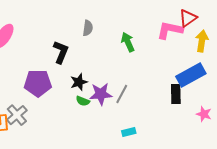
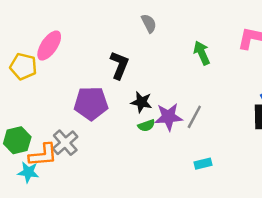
gray semicircle: (88, 28) -> (149, 23), moved, turned -35
black star: (79, 82) -> (141, 102), turned 30
green semicircle: (83, 101) -> (146, 125), turned -40

